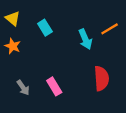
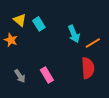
yellow triangle: (13, 18) -> (20, 20), moved
orange line: (110, 29) -> (93, 43), moved

